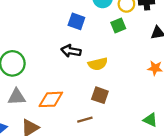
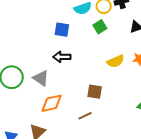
yellow semicircle: (98, 64) -> (116, 61), moved
gray triangle: (17, 97) -> (41, 78), moved, turned 48

